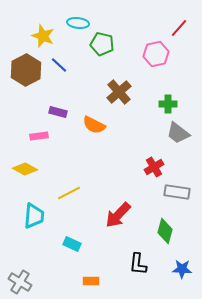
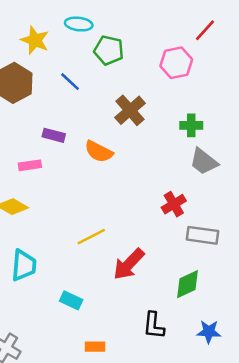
blue line: (59, 65) -> (70, 82), moved
yellow line: (69, 193) -> (91, 237), moved
green diamond: (165, 231) -> (188, 284), turned 50

